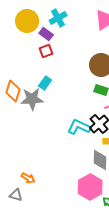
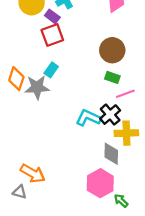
red square: (46, 51) -> (52, 35), size x1.5
orange arrow: (28, 178) -> (33, 173), size x1.6

